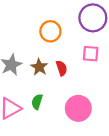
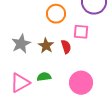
pink square: (91, 54) -> (81, 32), moved
green semicircle: (37, 102) -> (44, 77), turned 64

